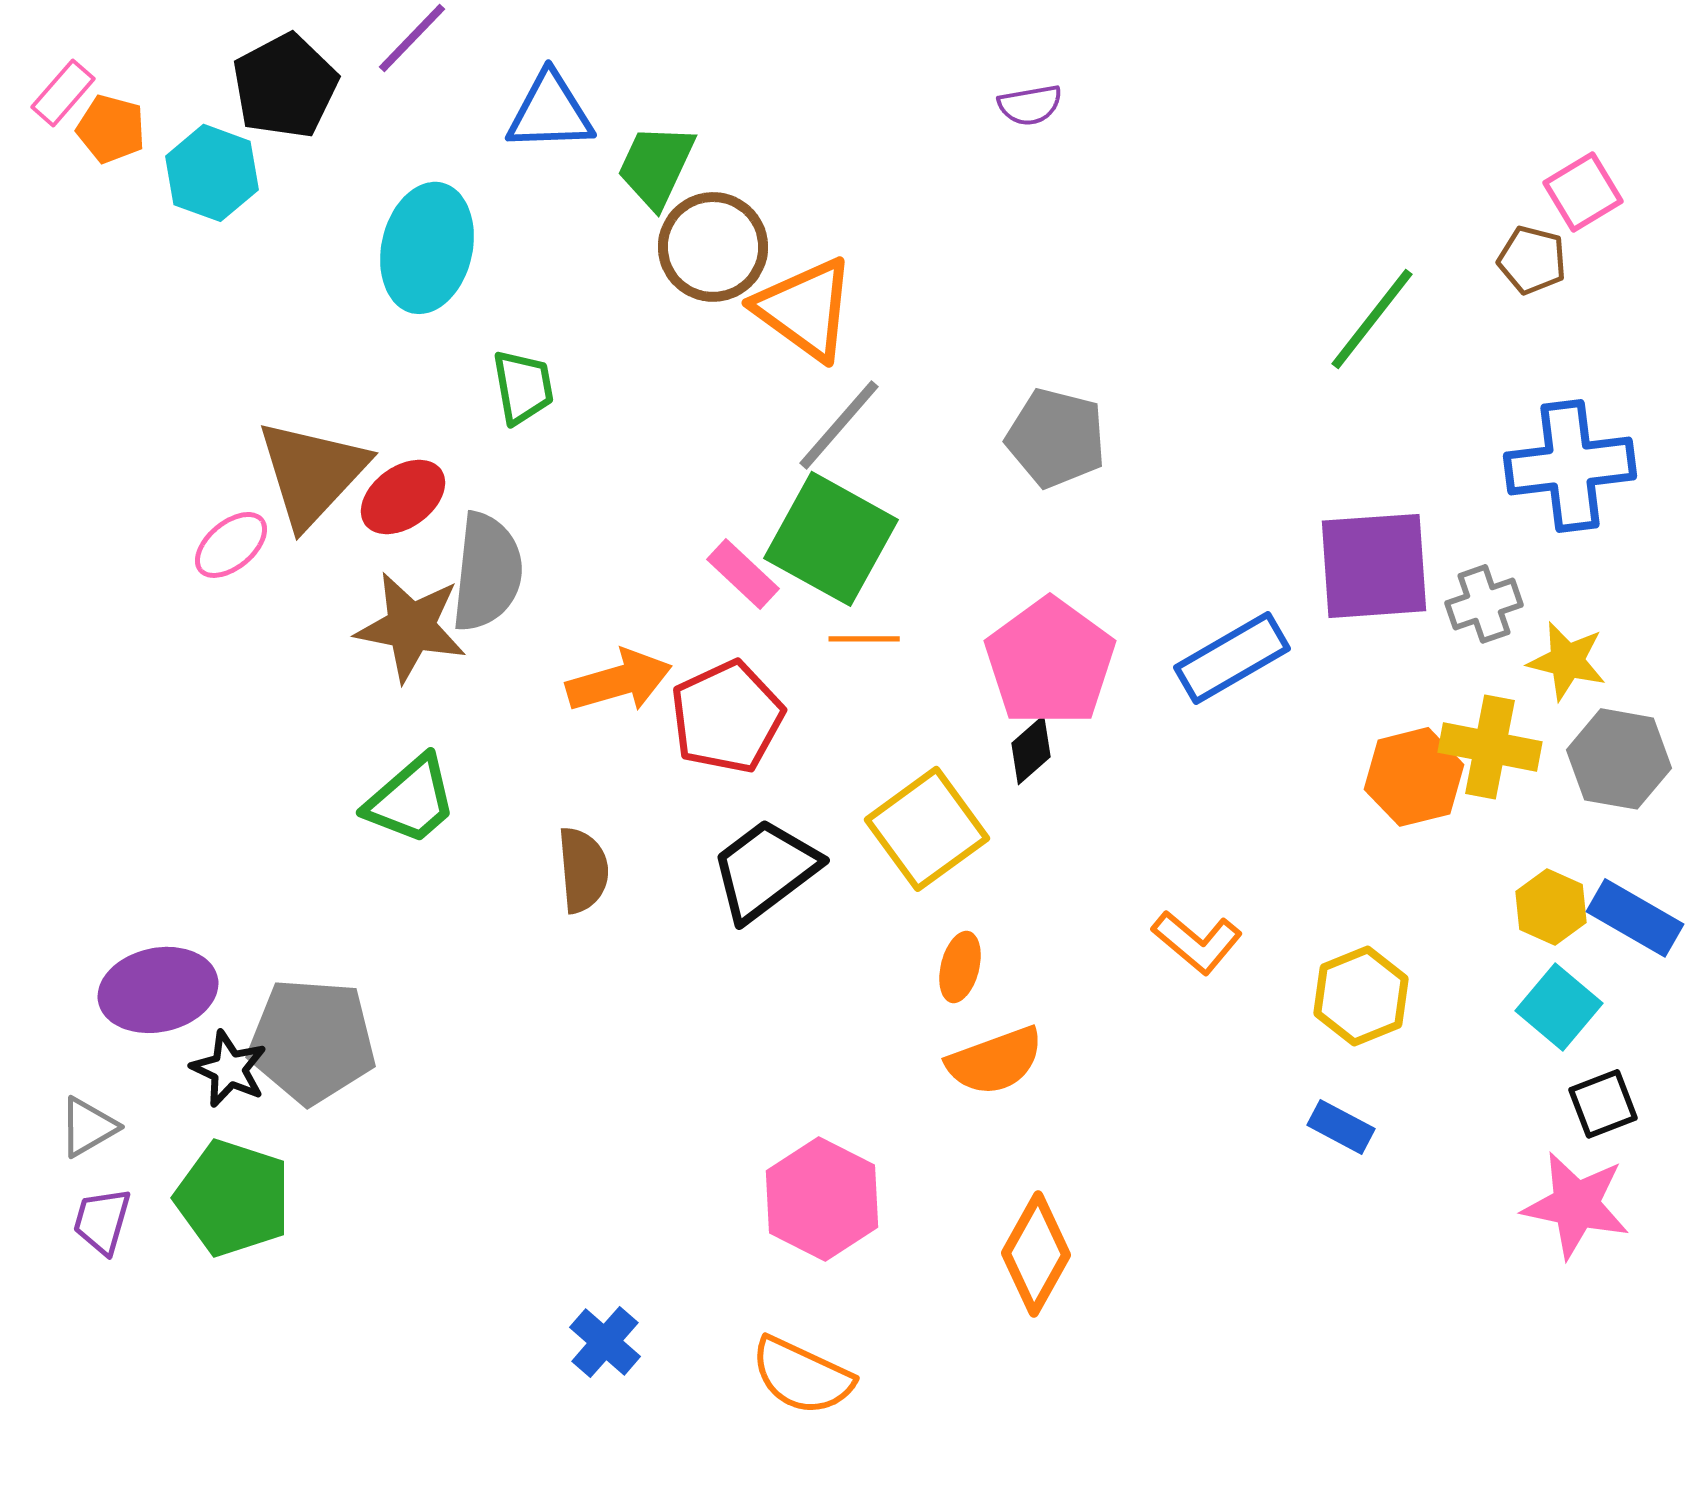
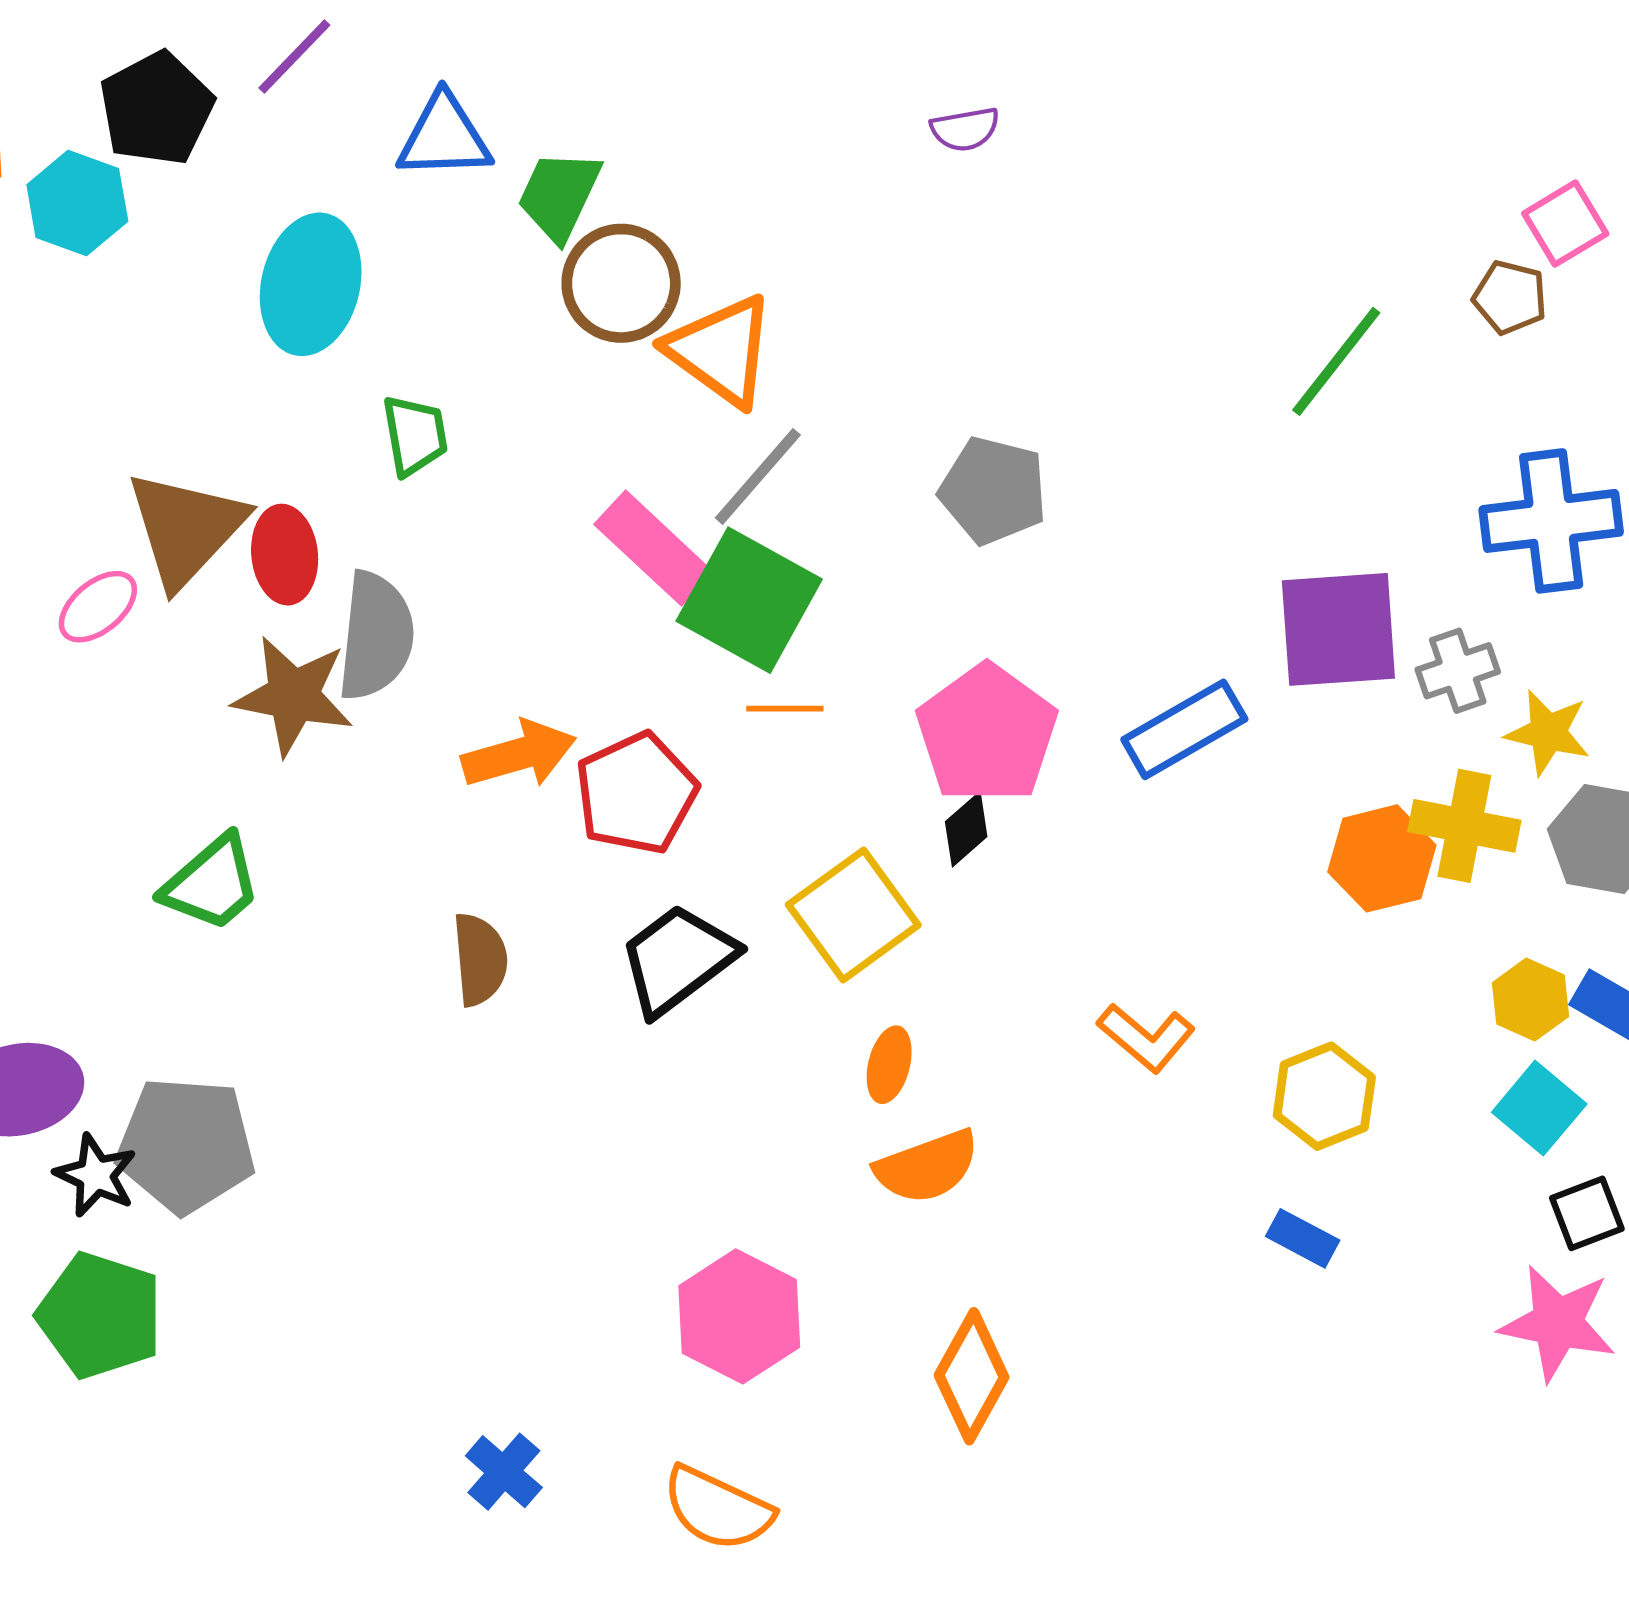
red ellipse: (403, 497) -> (285, 555), turned -60
pink rectangle: (743, 574) -> (654, 548), moved, size x1.5
green trapezoid: (411, 800) -> (212, 883), moved

